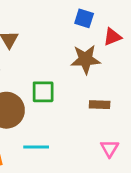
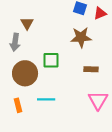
red triangle: (112, 37) -> (100, 13), moved
pink triangle: (110, 148) -> (98, 100), size x1.5

